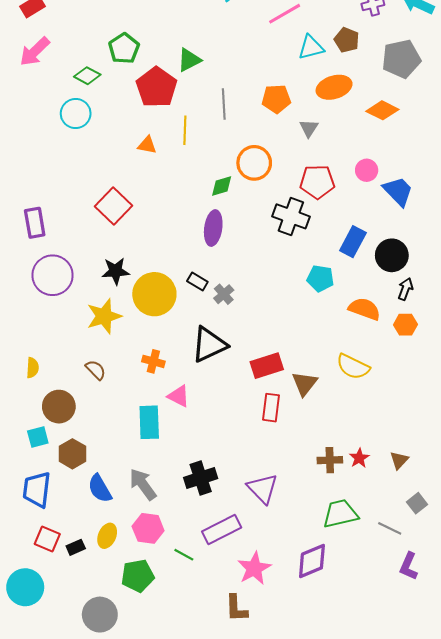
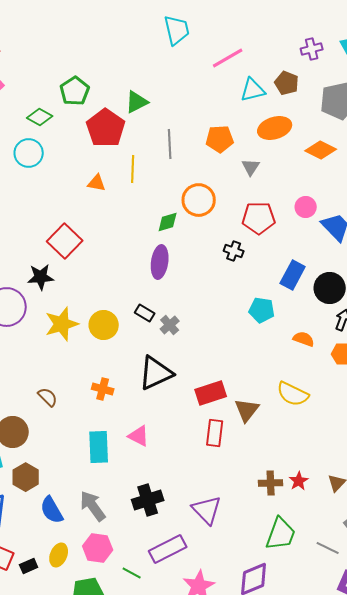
black cross: (291, 216) -> (234, 251), size x0.6
black star: (116, 271) -> (41, 277), moved
yellow circle: (154, 294) -> (104, 325), size x0.7
orange semicircle: (364, 309) -> (304, 339), size x0.7
yellow star: (104, 316) -> (62, 324), moved
pink triangle: (179, 396) -> (139, 436), moved
green trapezoid: (340, 514) -> (281, 534), turned 123

